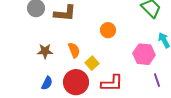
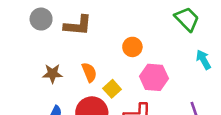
pink hexagon: (144, 54) -> (154, 77), moved

